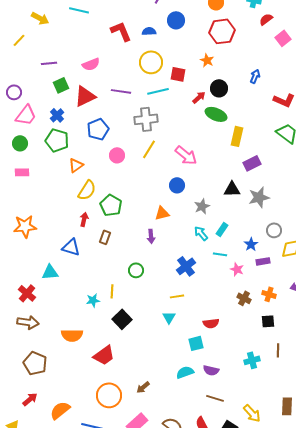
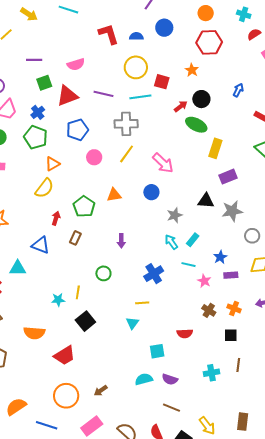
yellow semicircle: (87, 190) -> (44, 188), moved
orange triangle: (162, 213) -> (114, 195), moved
gray circle: (274, 230) -> (252, 236), moved
red semicircle: (211, 323) -> (185, 333), moved

